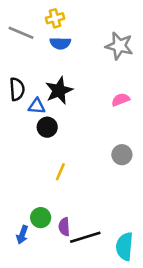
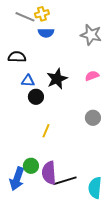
gray line: (21, 33) -> (25, 17), moved
black semicircle: (17, 89) -> (17, 57), moved, turned -84
black star: (59, 90) -> (57, 79), moved
purple semicircle: (64, 227) -> (49, 173), size x1.6
blue arrow: (22, 235) -> (17, 179), size x1.6

